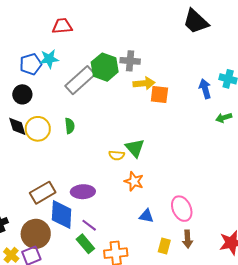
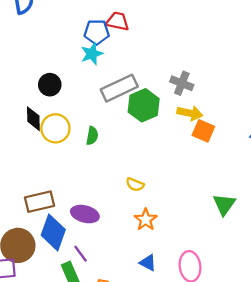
cyan star: (49, 59) -> (92, 54), turned -30
blue pentagon: (31, 64) -> (97, 32), moved
green hexagon: (105, 67) -> (144, 105), moved
green triangle: (135, 148) -> (224, 204), moved

